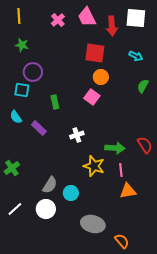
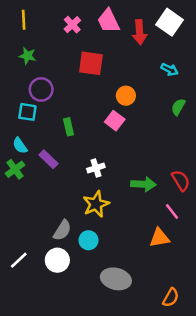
white square: (136, 18) -> (169, 22), turned 30
red square: (95, 53) -> (91, 63), moved
yellow star: (94, 166) -> (96, 204), moved, turned 30
green cross: (12, 168) -> (15, 169), moved
pink line: (121, 170) -> (172, 212), moved, turned -32
orange semicircle: (122, 241) -> (171, 298), moved, turned 70

